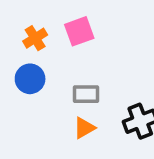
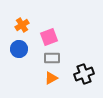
pink square: (79, 31) -> (49, 37), moved

